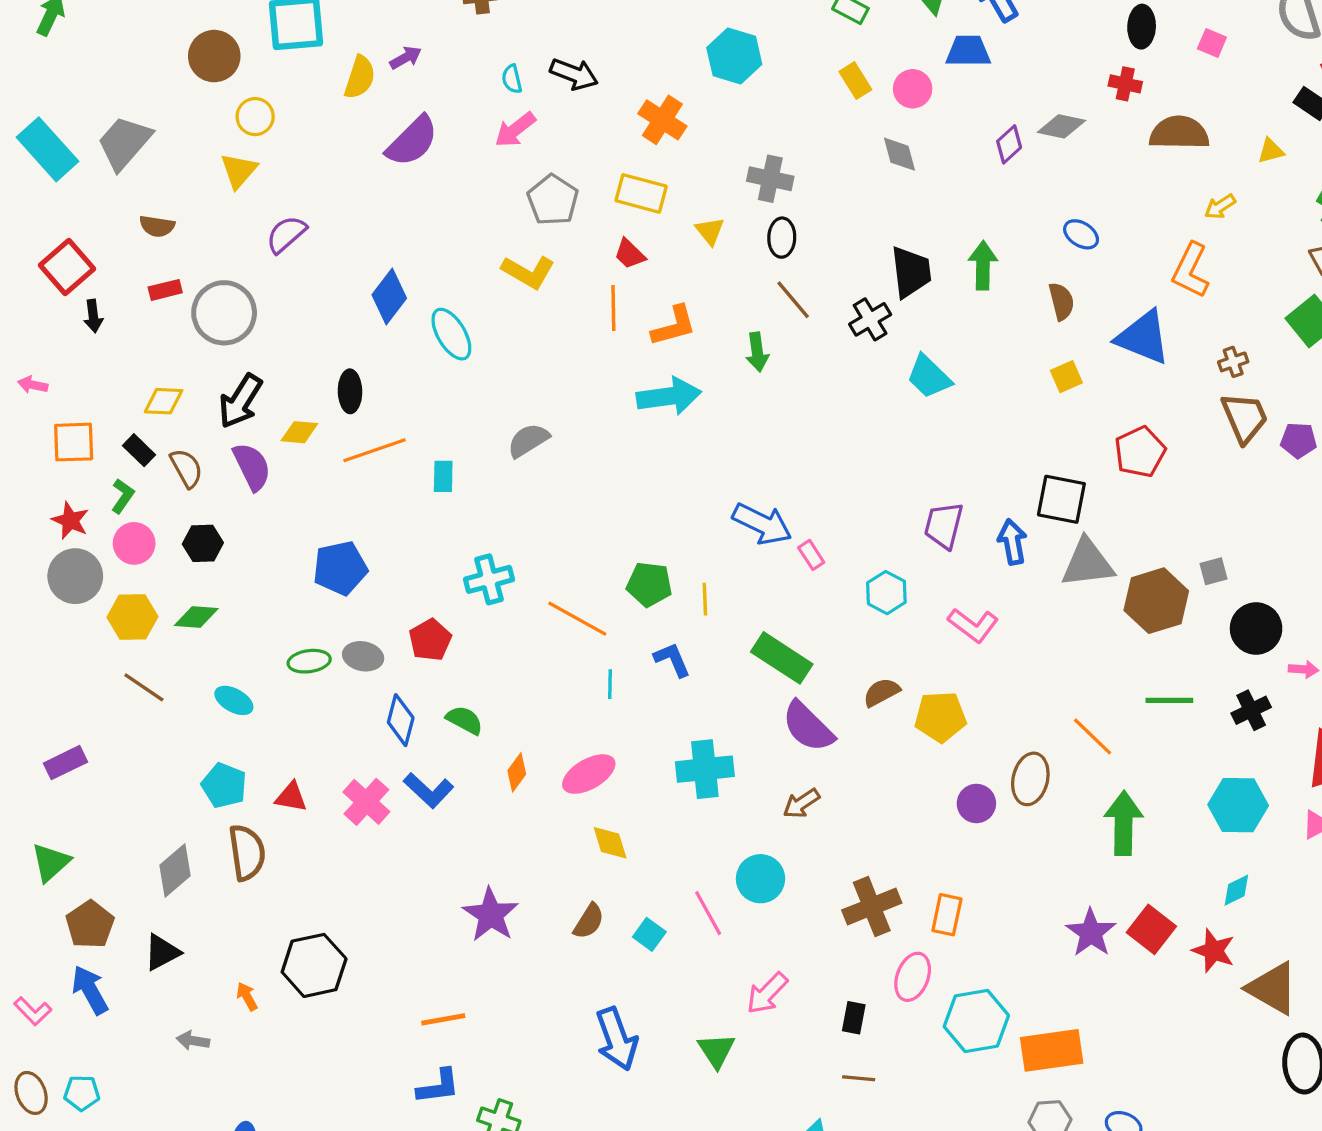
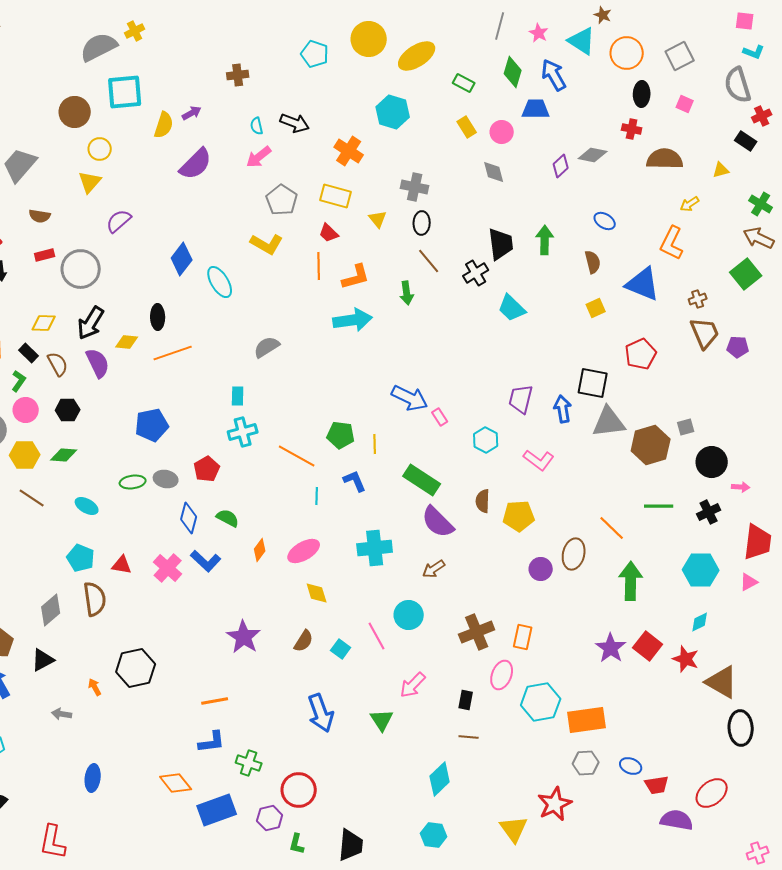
cyan rectangle: (443, 476) -> (238, 396), moved
brown semicircle: (882, 692) -> (483, 501), turned -60

